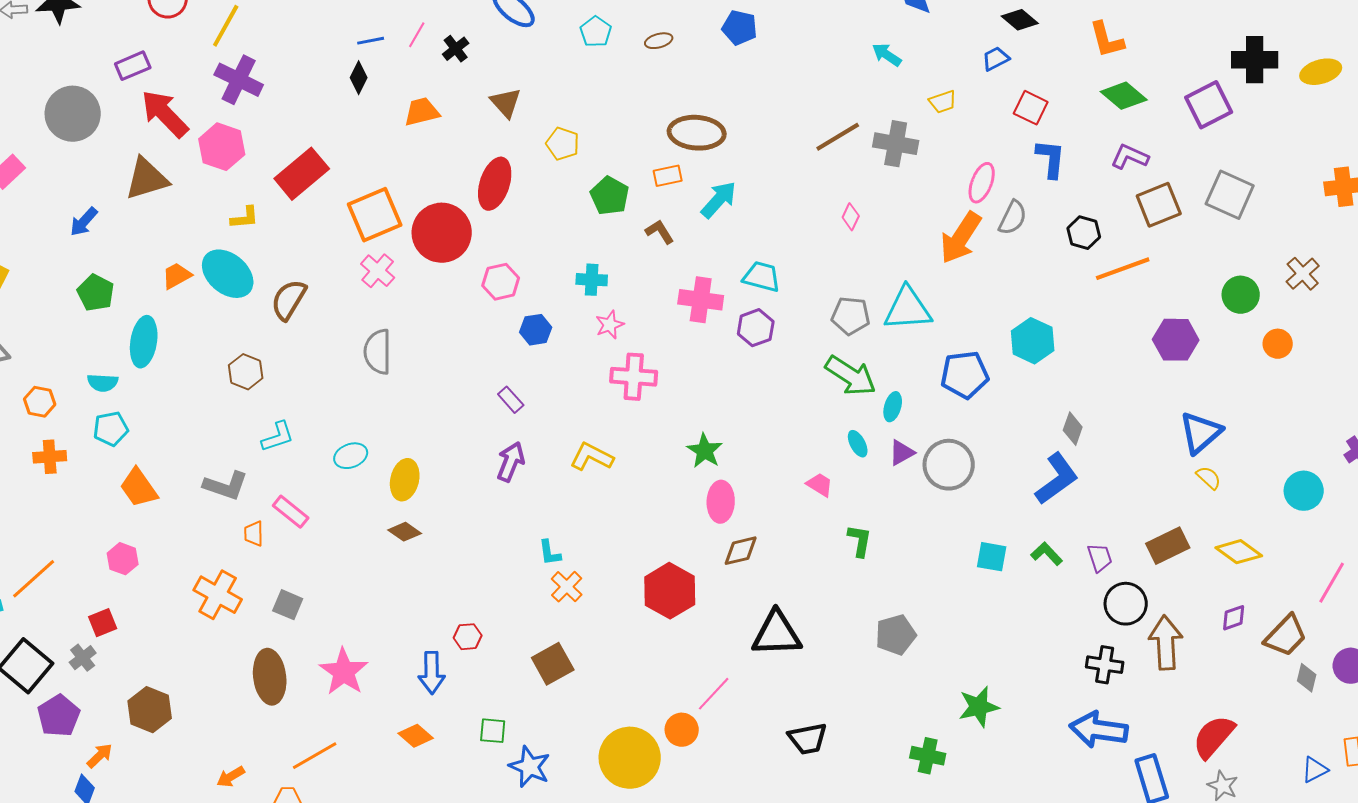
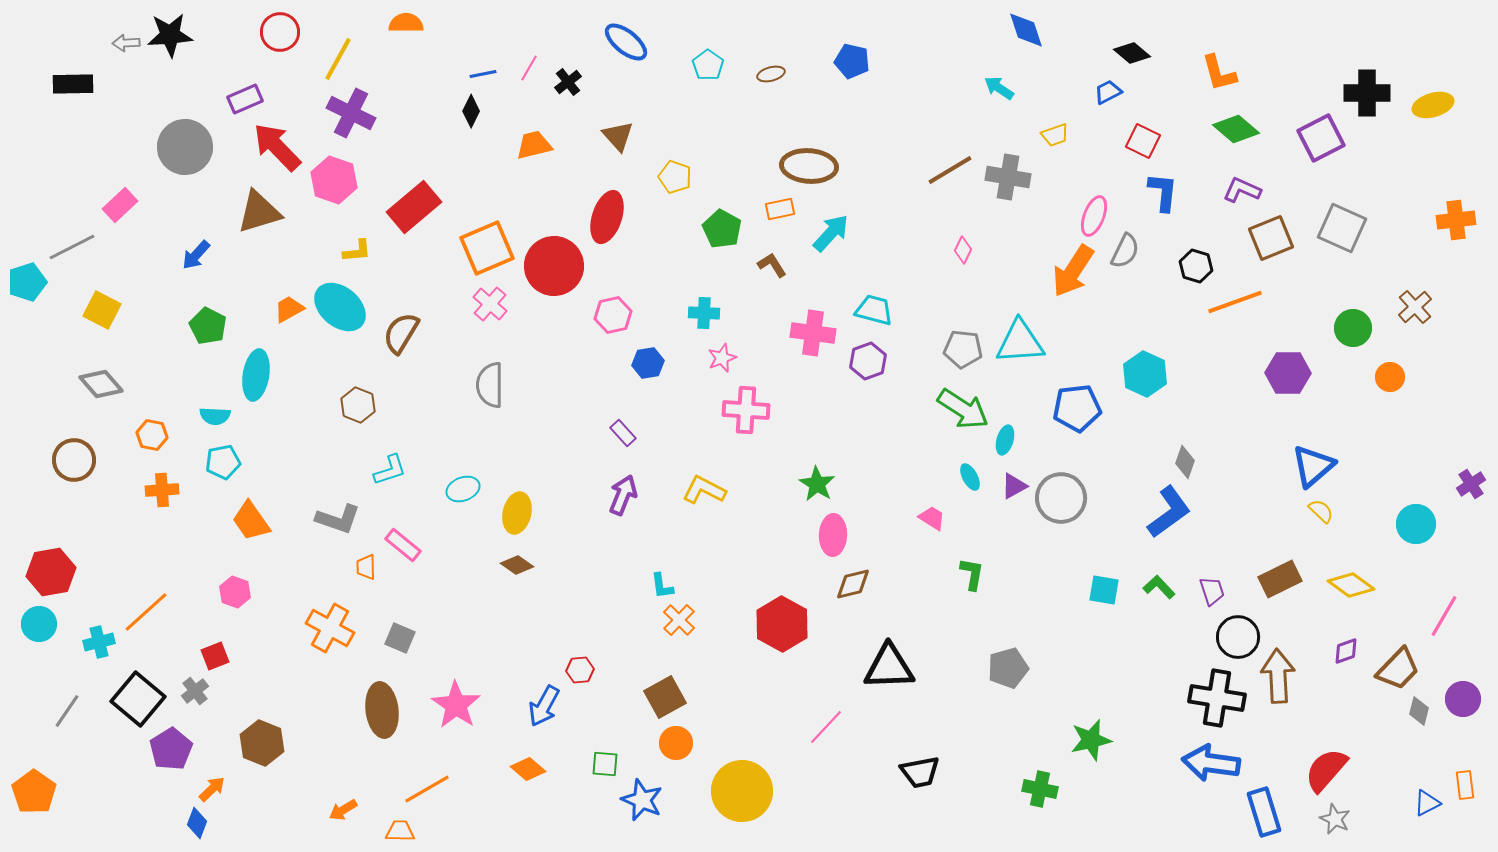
black cross: (1105, 665) -> (1217, 698), size x1.5
blue arrow: (432, 673) -> (544, 706), turned 30
orange circle: (682, 730) -> (676, 743), moved

